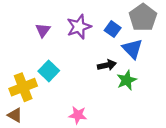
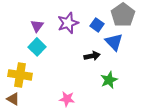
cyan square: (49, 71) -> (37, 47), moved
green star: (127, 80) -> (109, 80), moved
yellow cross: (23, 87) -> (20, 75), turned 30

